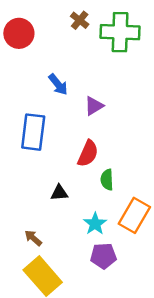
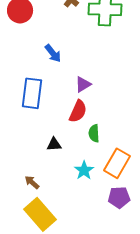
purple triangle: (94, 106) -> (83, 84), moved
purple pentagon: (103, 256) -> (119, 197), moved

